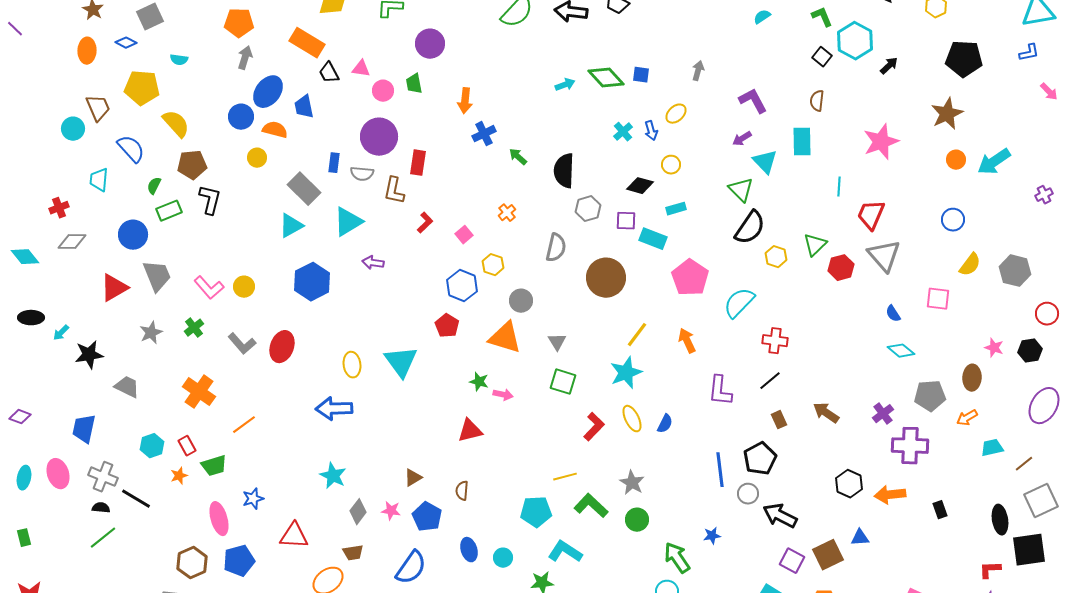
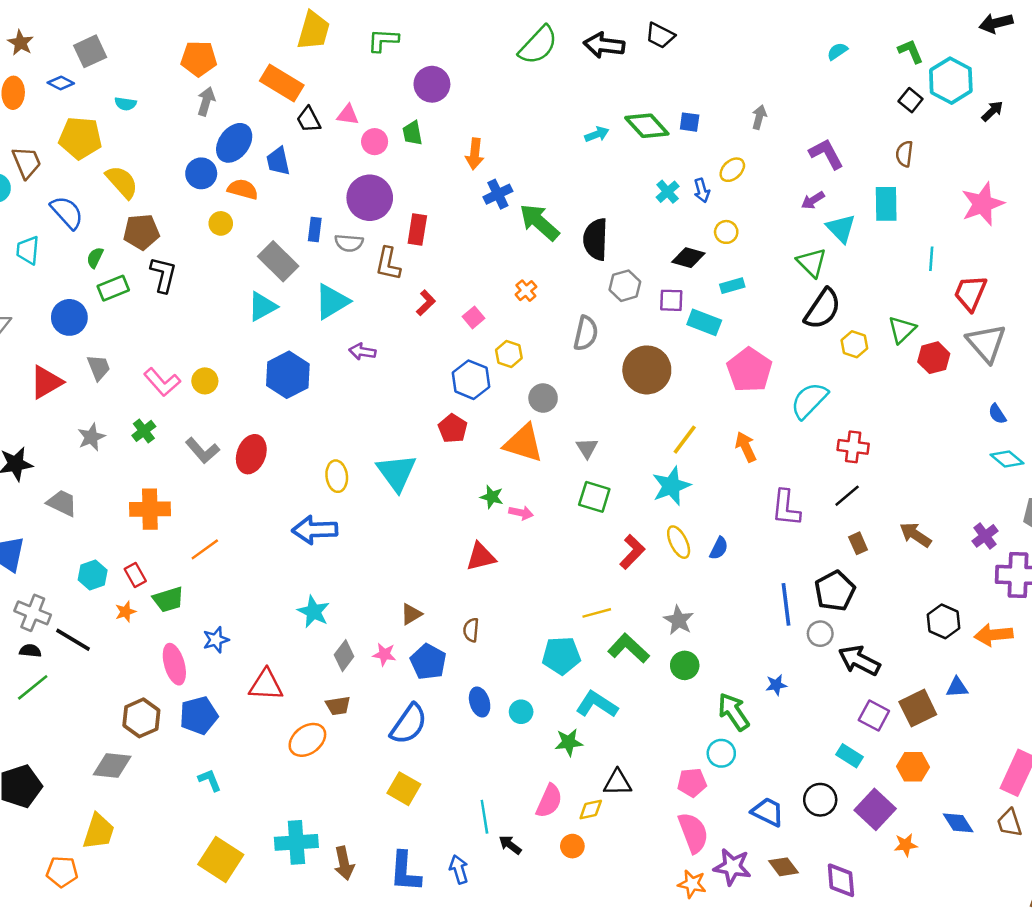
green arrow: (518, 157) -> (539, 222), size x1.8
gray trapezoid: (157, 276) -> (99, 367), size x0.7
orange cross: (199, 392) -> (150, 509), turned -36

